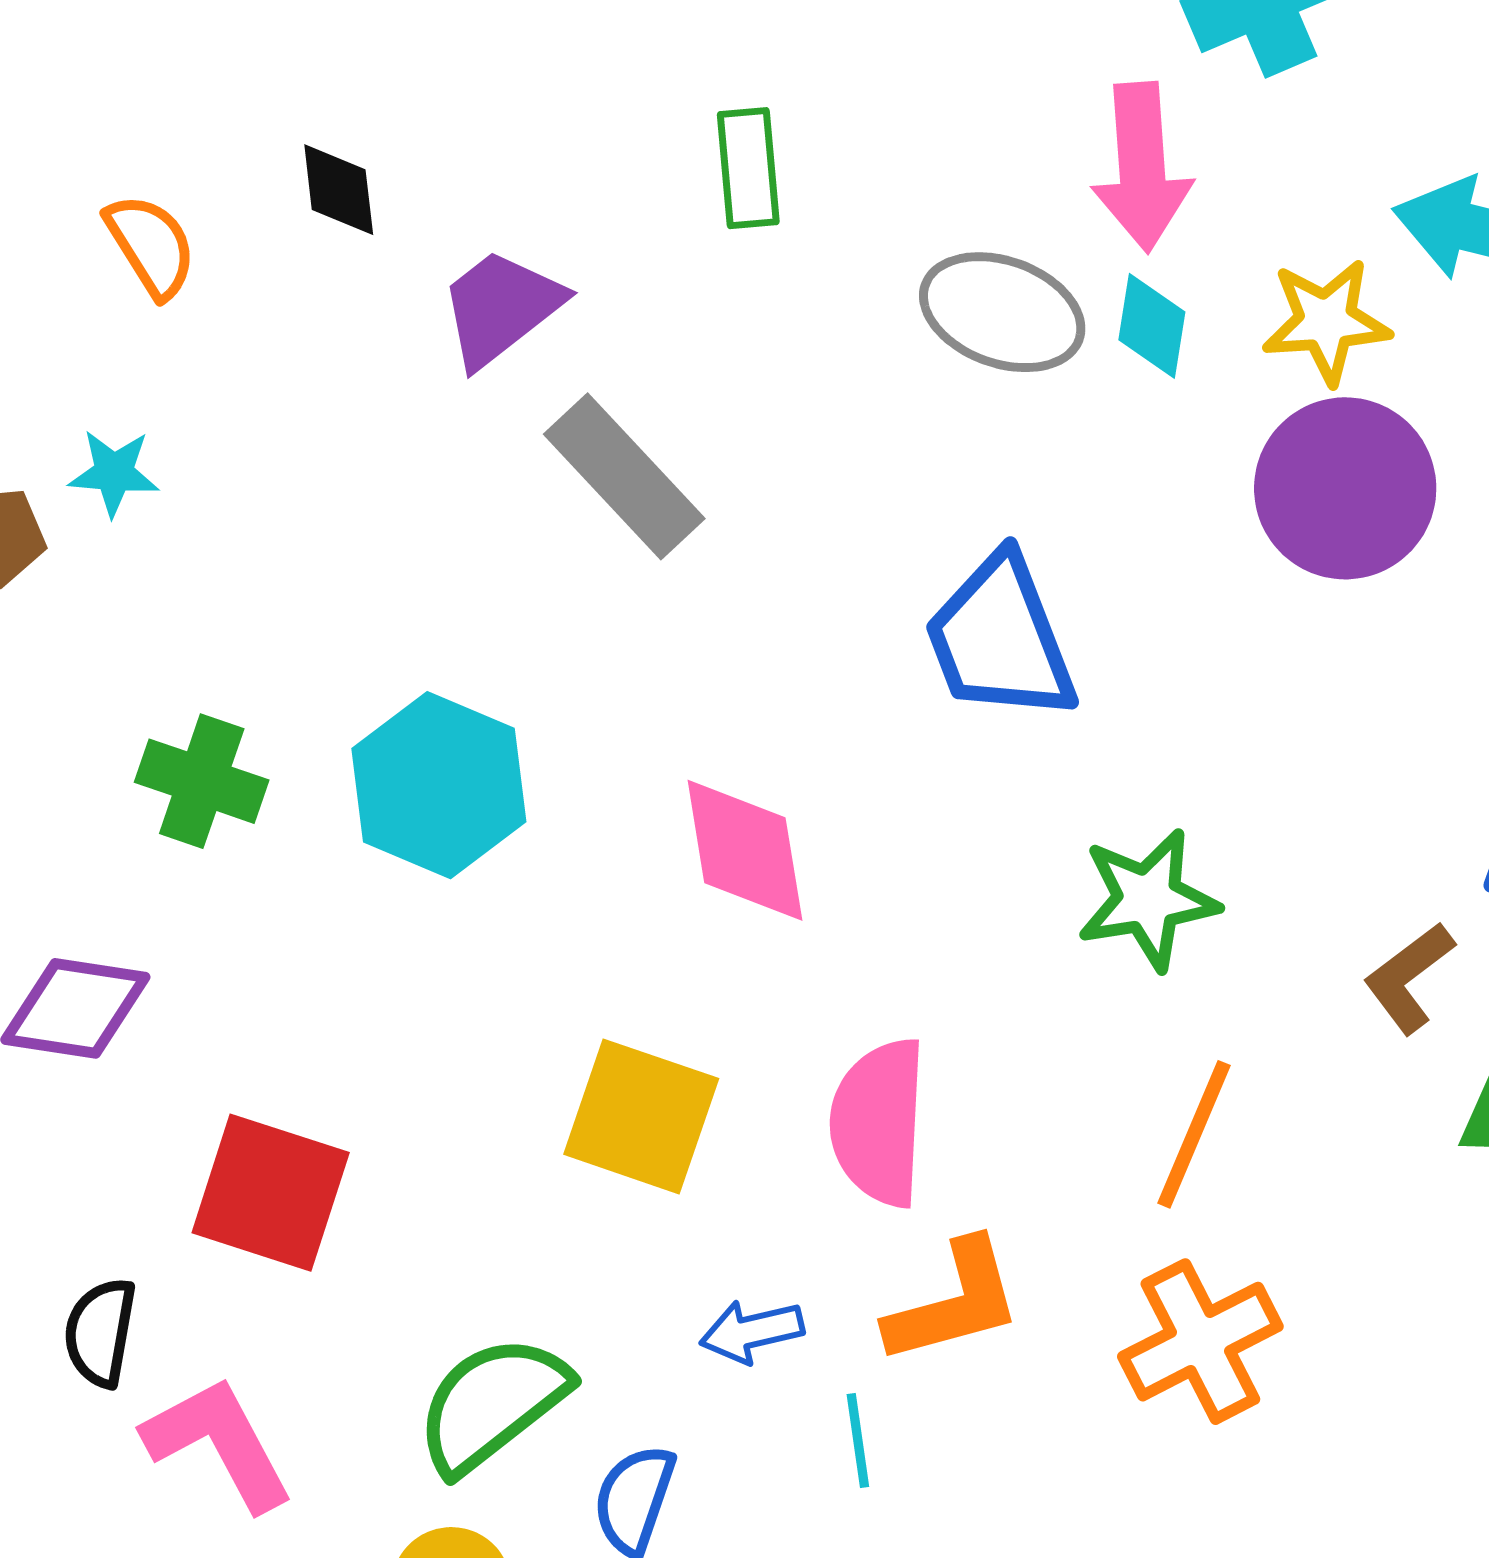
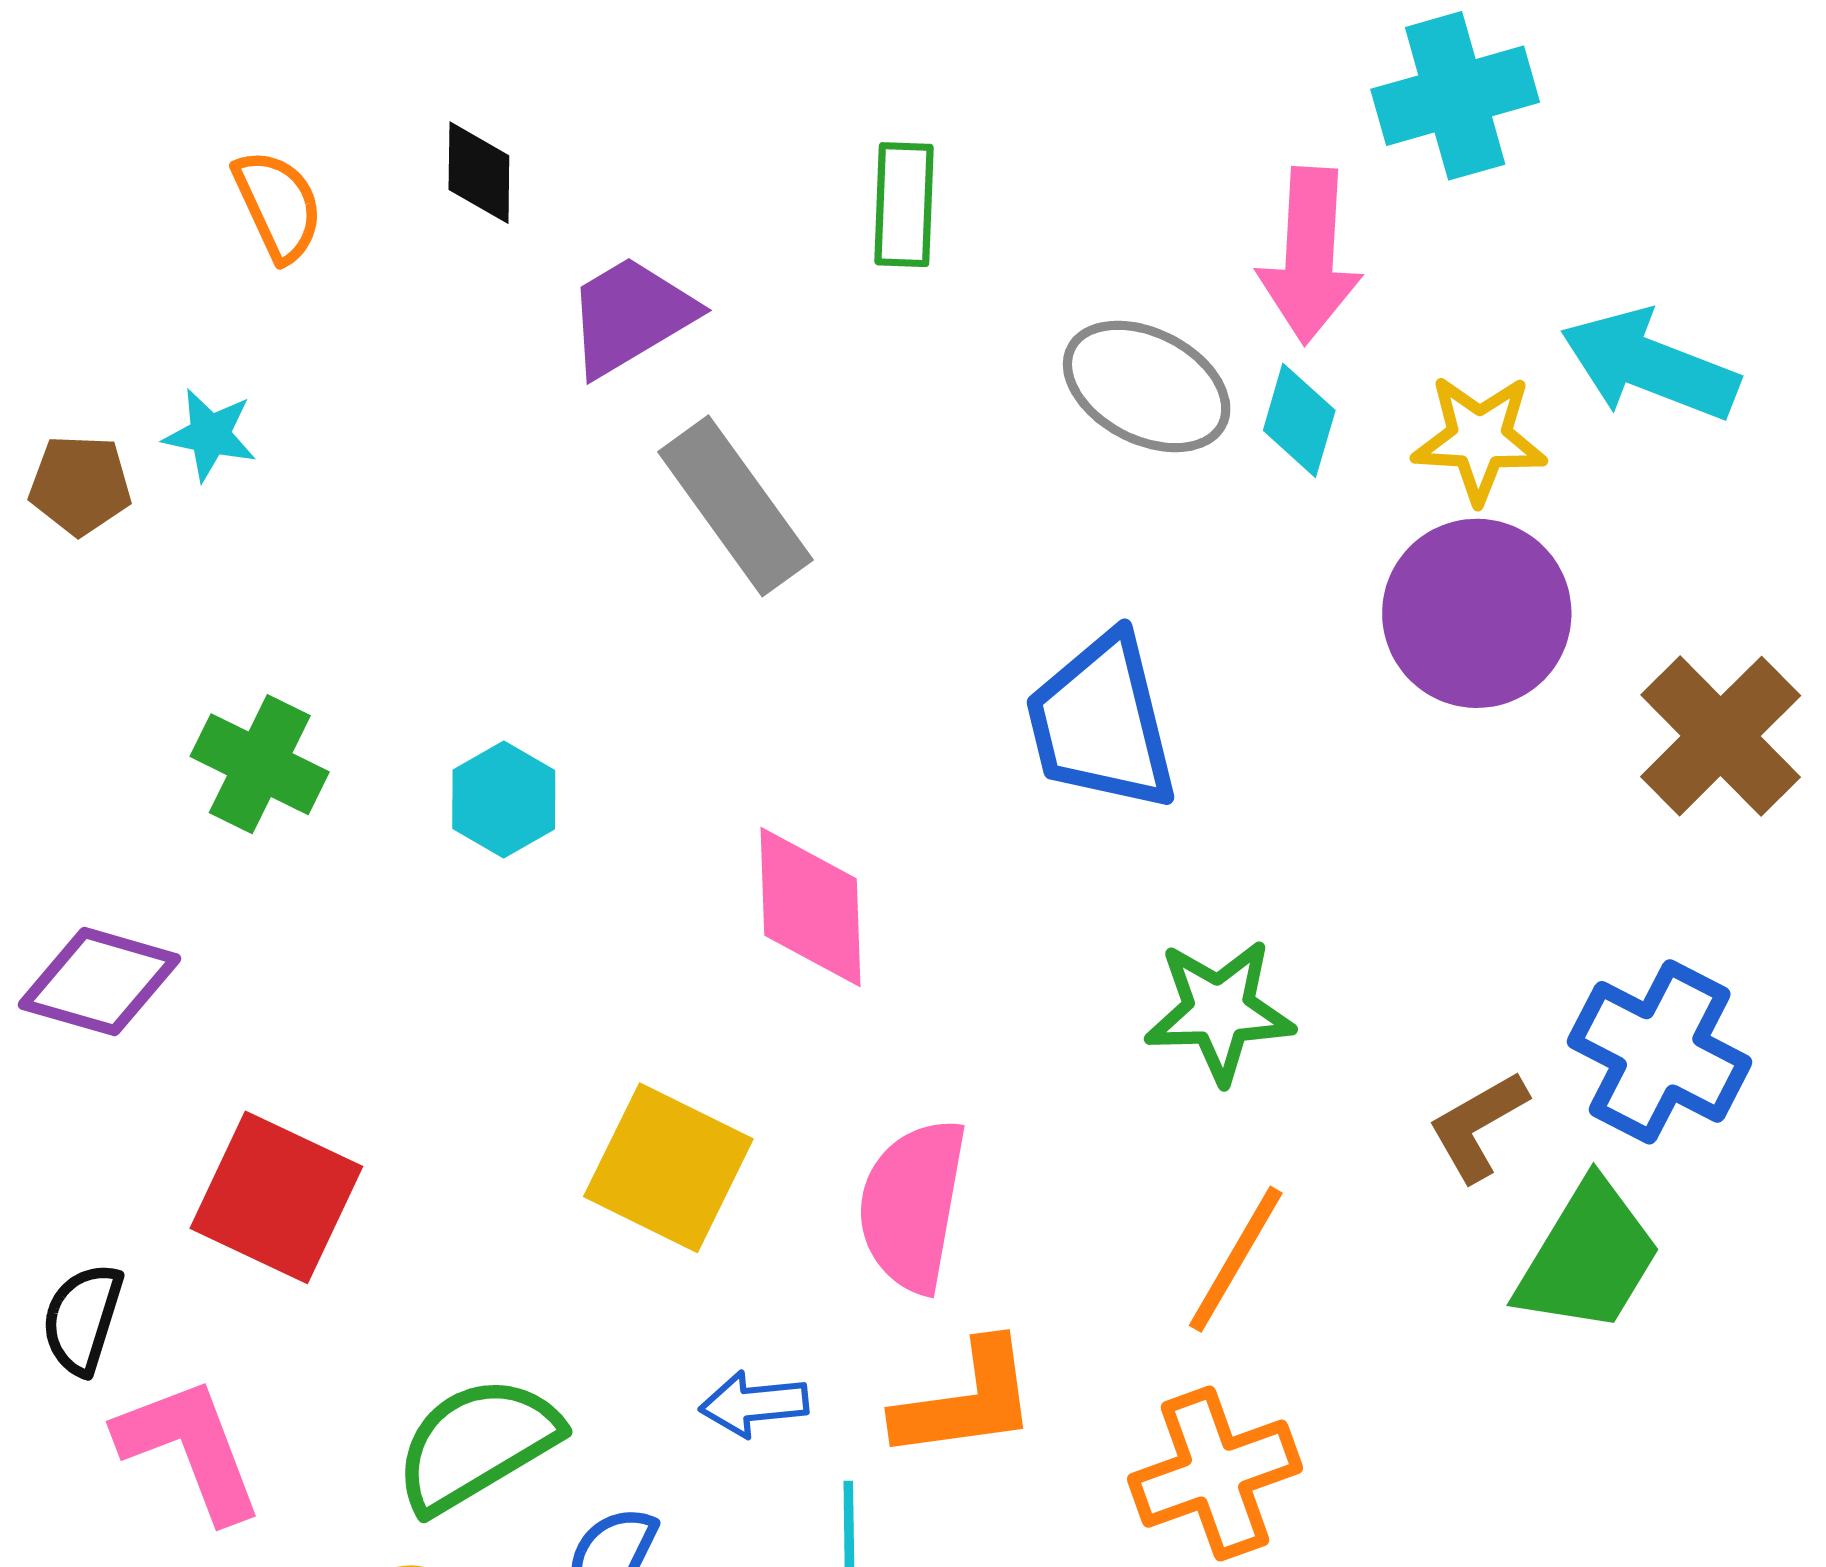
cyan hexagon: (439, 785) -> (504, 800), size x0.6

